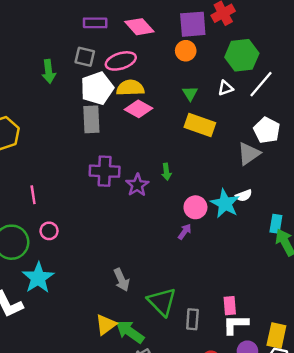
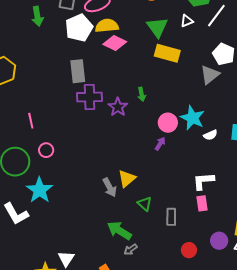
green triangle: (190, 93) -> (157, 27), size x1.6
gray rectangle: (91, 119) -> (78, 71), moved
white semicircle: (244, 196) -> (210, 135), moved
green triangle: (162, 302) -> (145, 204), size x0.6
white L-shape: (235, 324) -> (203, 181), moved
yellow triangle: (106, 325) -> (127, 178), moved

